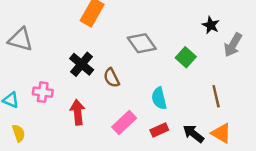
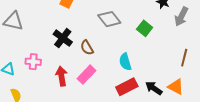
brown line: (216, 96) -> (184, 58), moved, turned 30
pink rectangle: (124, 123) -> (87, 75), moved
red rectangle: (159, 130) -> (127, 87), size x1.5

